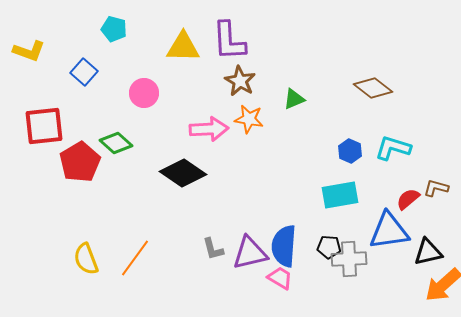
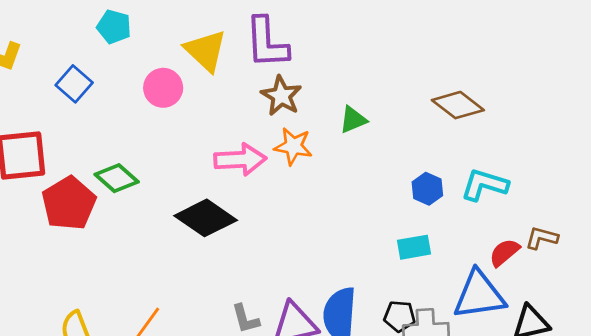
yellow triangle: (183, 47) -> (206, 51), turned 42
pink circle: (144, 93) -> (163, 88), moved
cyan rectangle: (340, 195) -> (414, 247), size x0.7

